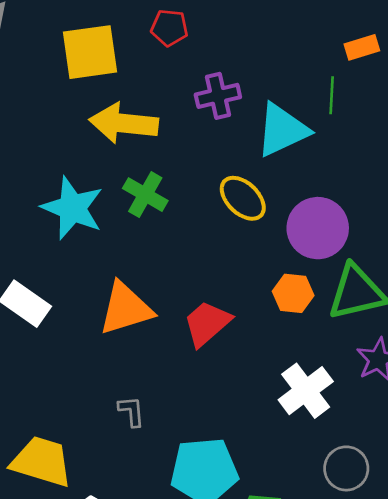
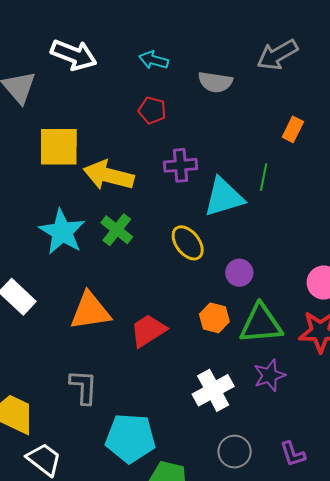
orange rectangle: (362, 47) -> (293, 129), moved, turned -55
yellow square: (90, 52) -> (59, 147), moved
purple circle: (318, 228) -> (239, 273), size x0.6
gray L-shape: (131, 411) -> (84, 387), size x1.5

